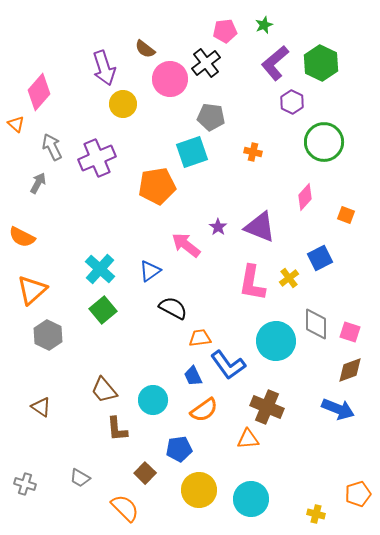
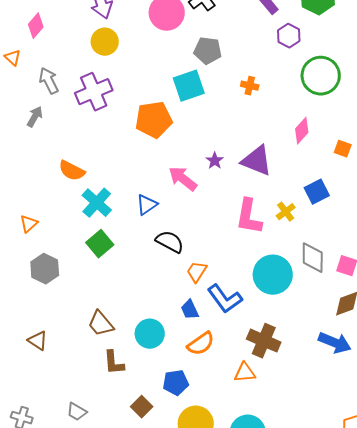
pink diamond: (39, 92) -> (36, 26), size x0.7
yellow circle: (123, 104) -> (105, 42), moved
orange semicircle: (22, 237) -> (72, 171), moved
orange triangle: (32, 290) -> (29, 224), size x0.6
orange trapezoid: (200, 338) -> (197, 272), turned -50

